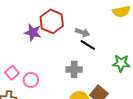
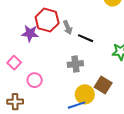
gray arrow: (82, 32) -> (68, 27), moved, turned 56
pink square: (12, 73) -> (14, 63), moved

